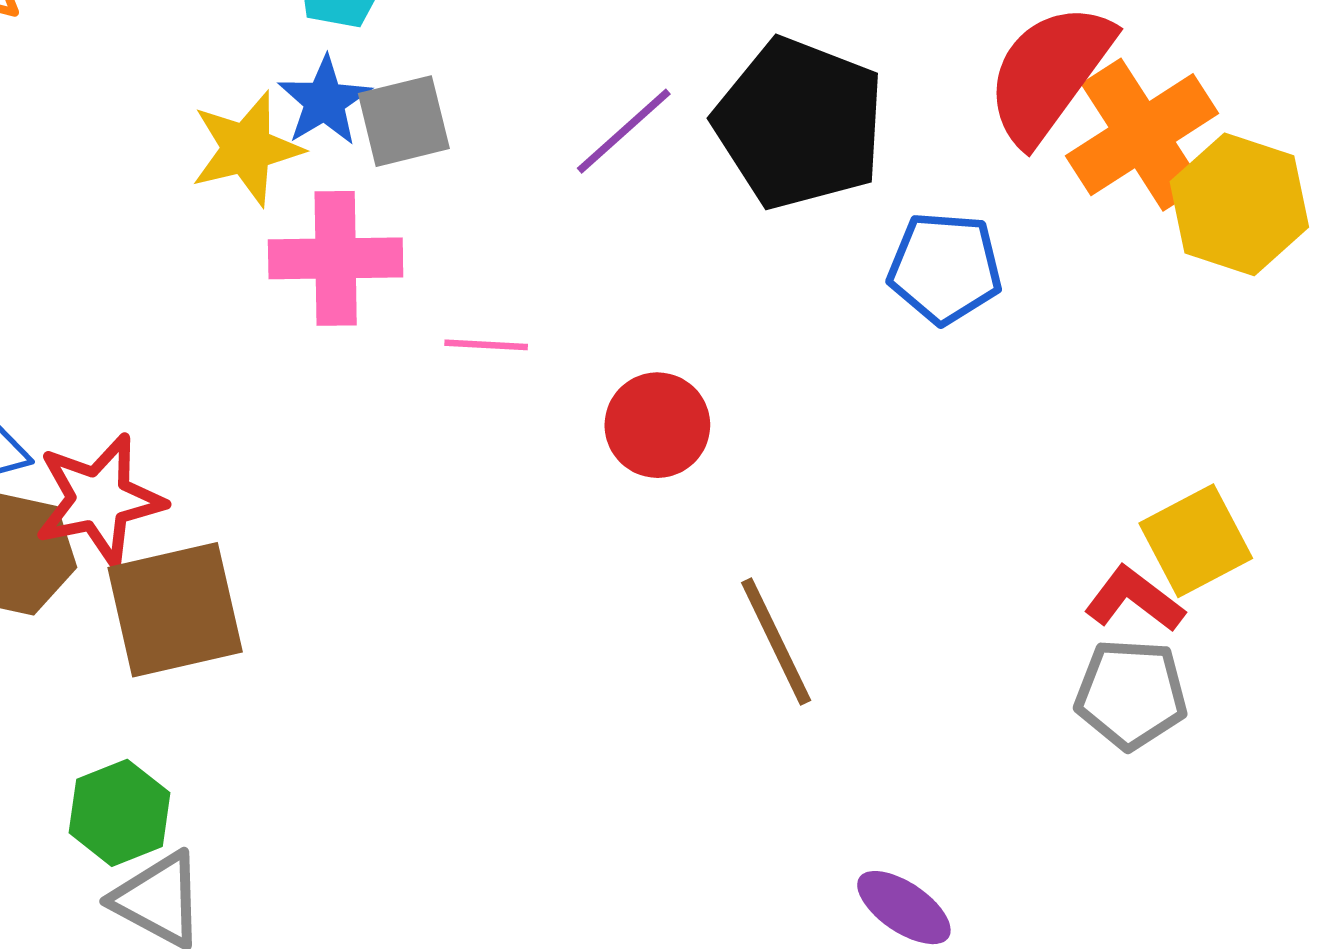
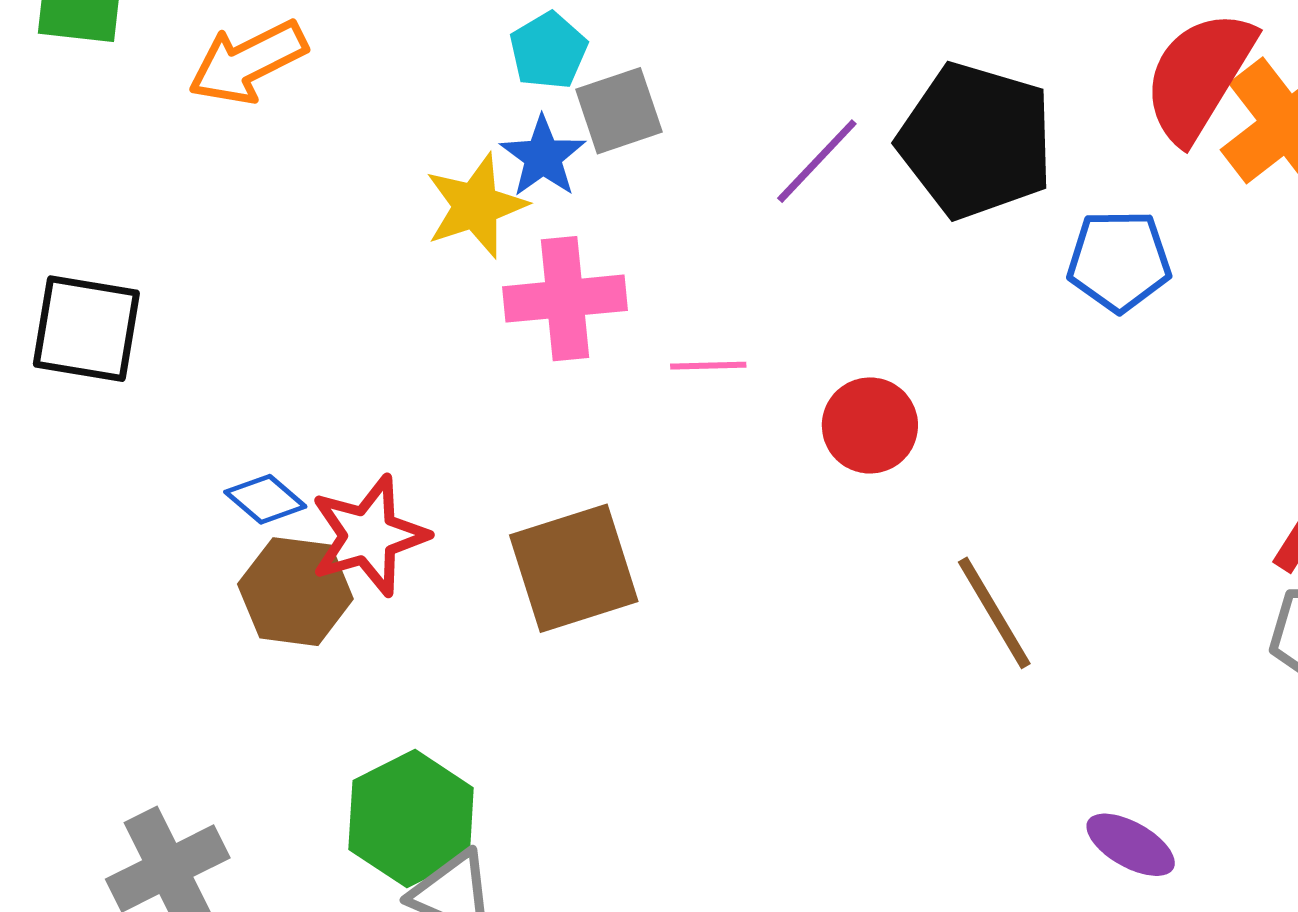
gray square: (404, 121) -> (619, 111), moved
brown square: (175, 610) -> (574, 568), moved
green hexagon: (120, 813) -> (411, 819), size x1.4

